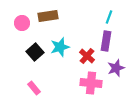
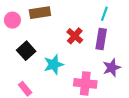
cyan star: (60, 47) -> (54, 64), moved
red cross: (87, 56) -> (75, 36), moved

